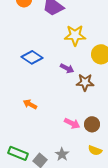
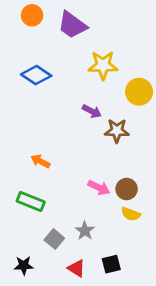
blue diamond: (32, 57) -> (36, 75), moved
yellow semicircle: (95, 150) -> (131, 214), moved
green rectangle: (18, 153) -> (31, 202), moved

